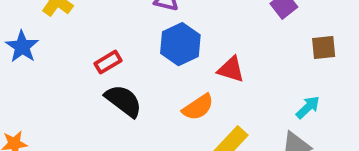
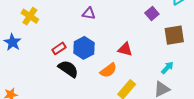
blue hexagon: (180, 44) -> (84, 48), moved
brown square: (324, 47) -> (174, 35), size x1.5

